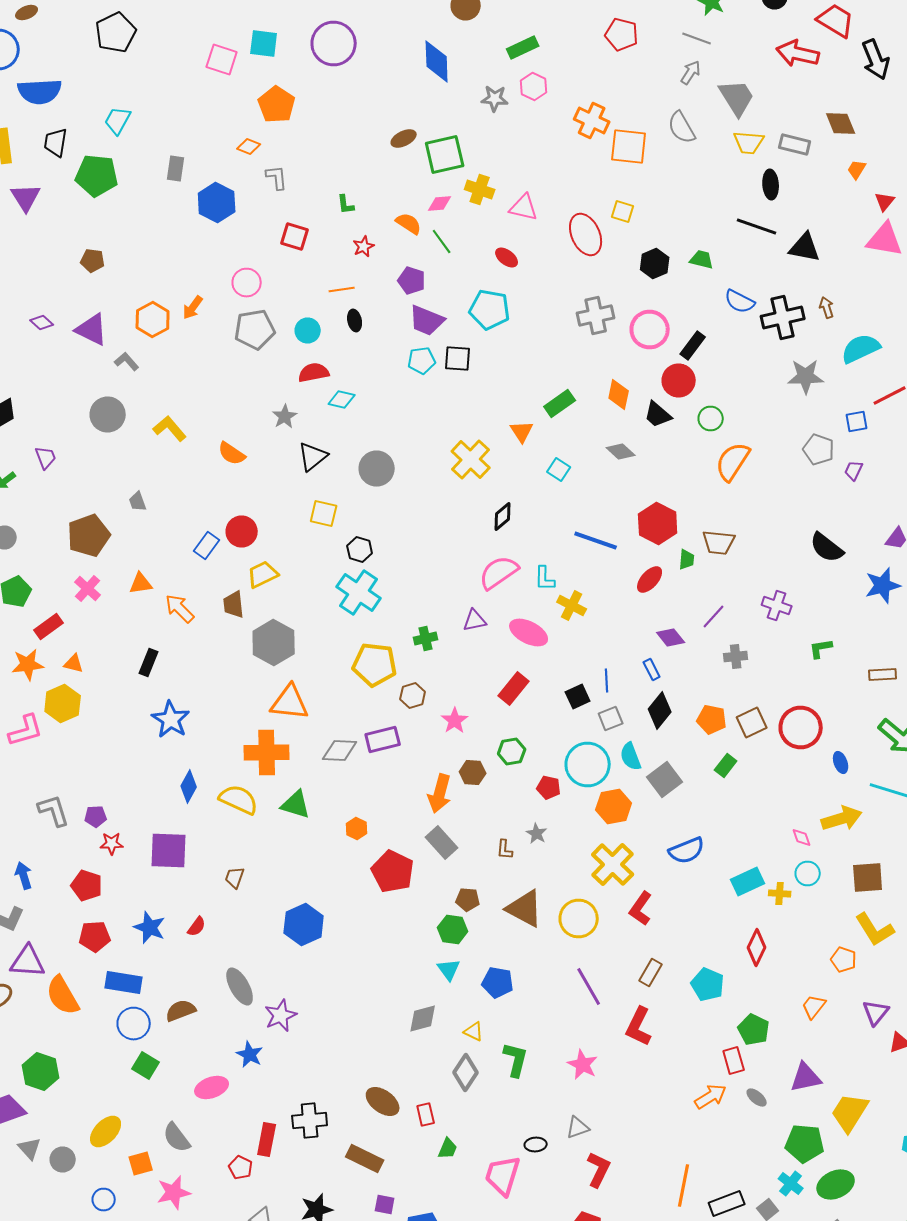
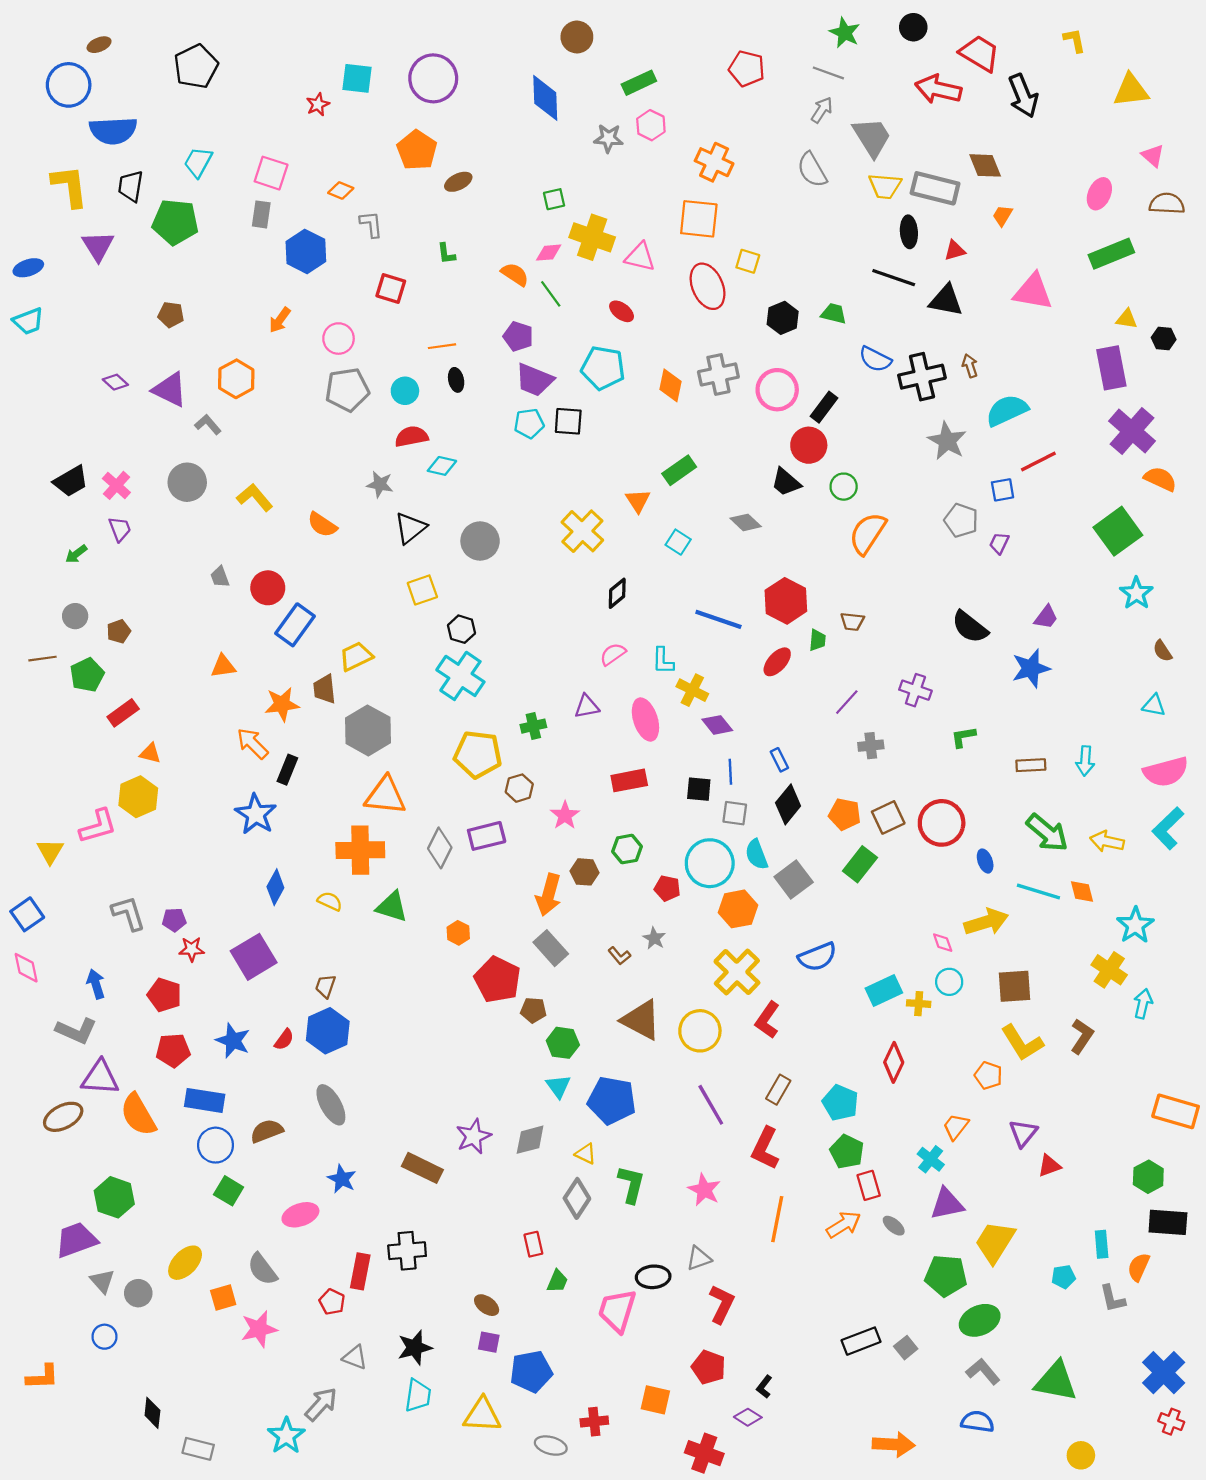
pink square: (222, 60) -> (271, 173), moved
orange pentagon: (277, 104) -> (417, 150), moved
brown ellipse: (404, 138) -> (458, 182), moved
gray rectangle: (795, 144) -> (935, 188), size x1.4
orange square: (629, 146) -> (699, 219), moved
green square: (445, 154) -> (554, 199), size x0.5
yellow cross: (480, 190) -> (592, 237), size x1.4
red triangle: (885, 202) -> (955, 250), moved, turned 35
red star: (364, 246) -> (318, 105), moved
orange arrow: (193, 308) -> (280, 320), moved
gray star: (806, 376) -> (947, 441), turned 30
orange diamond: (619, 394) -> (671, 385), moved
gray star: (285, 416) -> (380, 484), turned -30
yellow square: (324, 514) -> (422, 590), turned -32
red circle: (242, 532) -> (268, 588), moved
brown pentagon: (89, 536) -> (119, 631), moved, size x0.5
brown trapezoid: (719, 542) -> (852, 622), size x0.7
blue rectangle: (207, 546) -> (295, 625), size x1.4
pink semicircle: (499, 572) -> (613, 654), size x0.6
pink cross: (88, 588) -> (116, 485), moved
orange arrow: (180, 608) -> (253, 743), moved
pink ellipse: (529, 632) -> (645, 720), turned 45
purple diamond: (671, 638) -> (717, 725), moved
black rectangle: (149, 662) -> (287, 770), moved
orange star: (28, 664) -> (282, 704), moved
red rectangle: (514, 688) -> (629, 780), turned 40
black square: (578, 696) -> (699, 789), turned 30
gray square: (611, 718) -> (735, 813), turned 30
gray diamond: (340, 750) -> (440, 848), turned -66
green rectangle: (726, 766) -> (860, 864), size x1.4
yellow semicircle: (239, 800) -> (330, 901), size x0.6
purple square: (169, 850) -> (254, 957), turned -33
brown L-shape: (505, 850) -> (619, 956), turned -45
brown pentagon: (468, 900) -> (533, 1010), moved
blue hexagon: (304, 924) -> (328, 1031), moved
blue pentagon: (498, 982) -> (612, 1100), size x1.4
purple star: (281, 1016) -> (474, 1136), moved
green pentagon: (754, 1030) -> (847, 1152), moved
brown ellipse: (383, 1102) -> (487, 1305), moved, size x0.7
black ellipse: (536, 1144) -> (653, 1277), size x1.4
brown rectangle: (365, 1158) -> (422, 1168), moved
cyan cross: (791, 1184) -> (931, 1159), moved
orange line: (684, 1186) -> (777, 1219), moved
blue circle: (104, 1200) -> (104, 1337), moved

